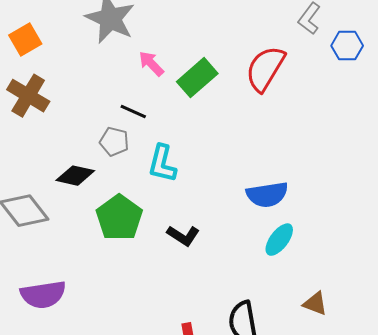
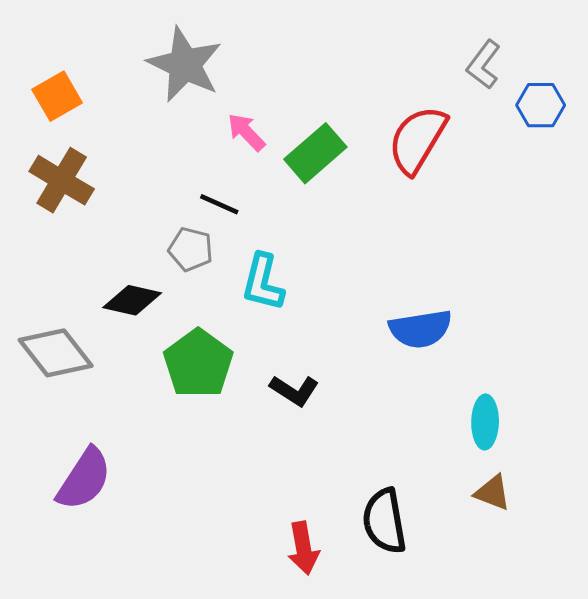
cyan ellipse: (279, 240) -> (485, 422), moved, turned -36
purple semicircle: (43, 295) -> (84, 479), turned -48

